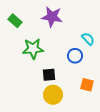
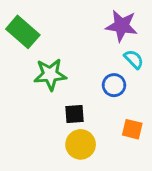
purple star: (52, 17) -> (122, 26), moved
green rectangle: (15, 21) -> (23, 32), size x1.5

